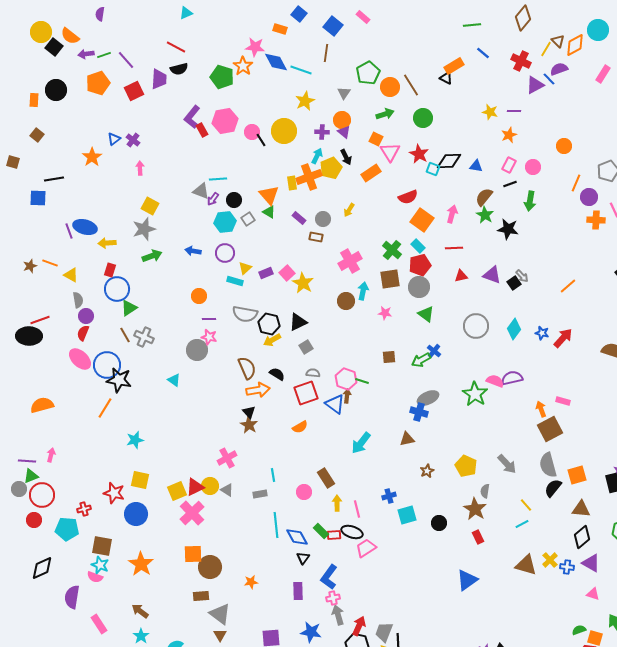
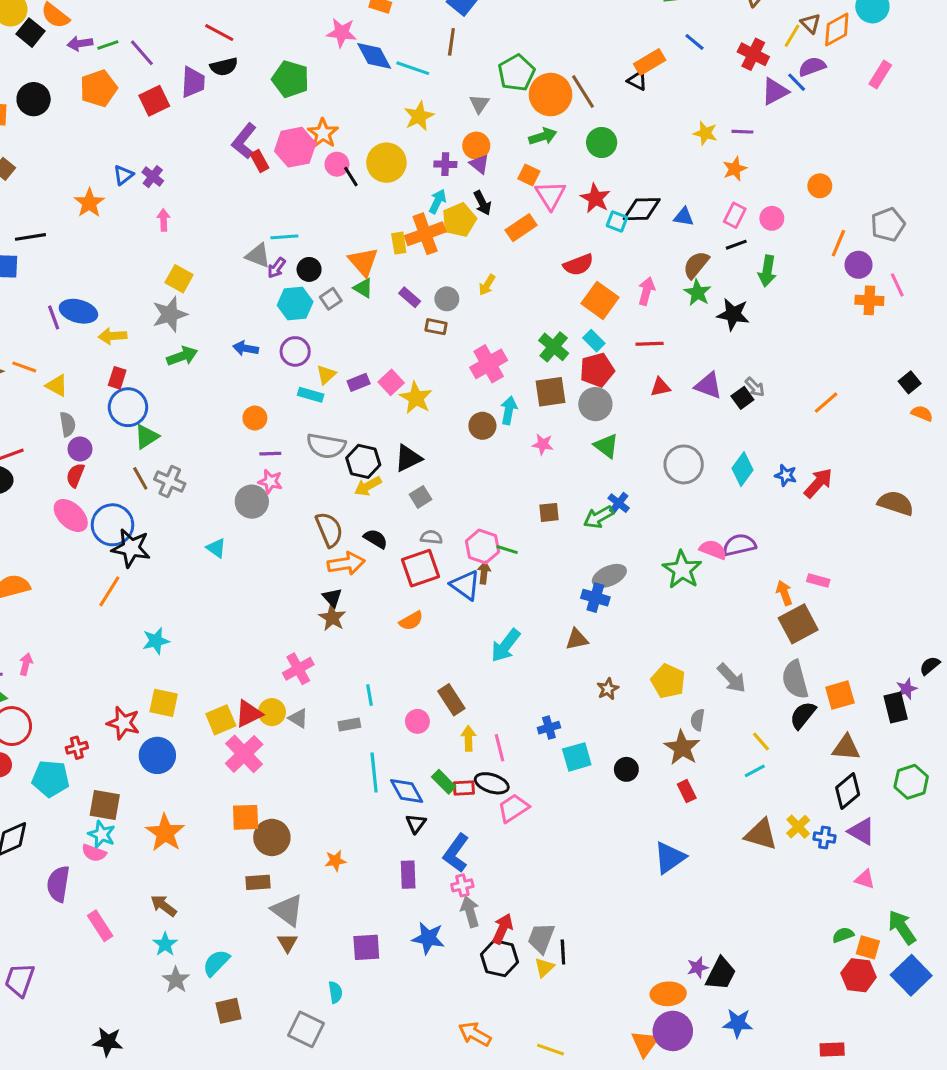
orange star: (243, 66) -> (323, 133), moved
orange circle: (390, 87) -> (551, 95), size x1.4

